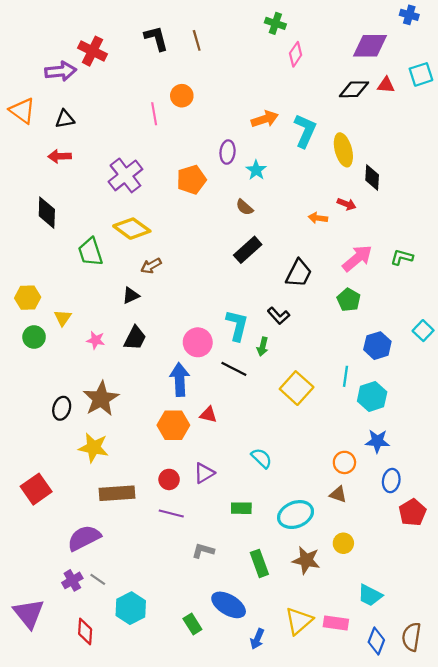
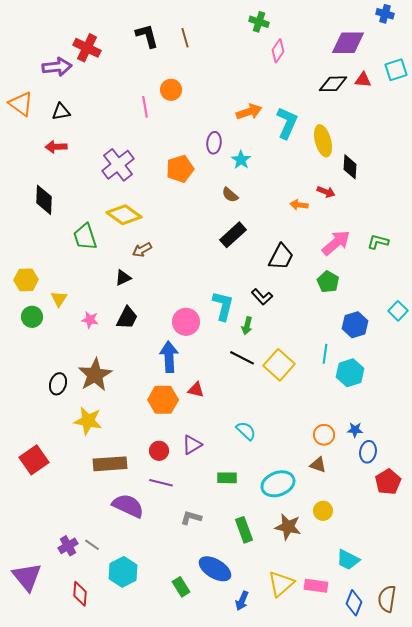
black line: (234, 369) -> (242, 358), moved
blue star: (377, 441) -> (355, 430), moved, size x0.7
purple semicircle: (84, 538) -> (128, 506), moved, turned 52

